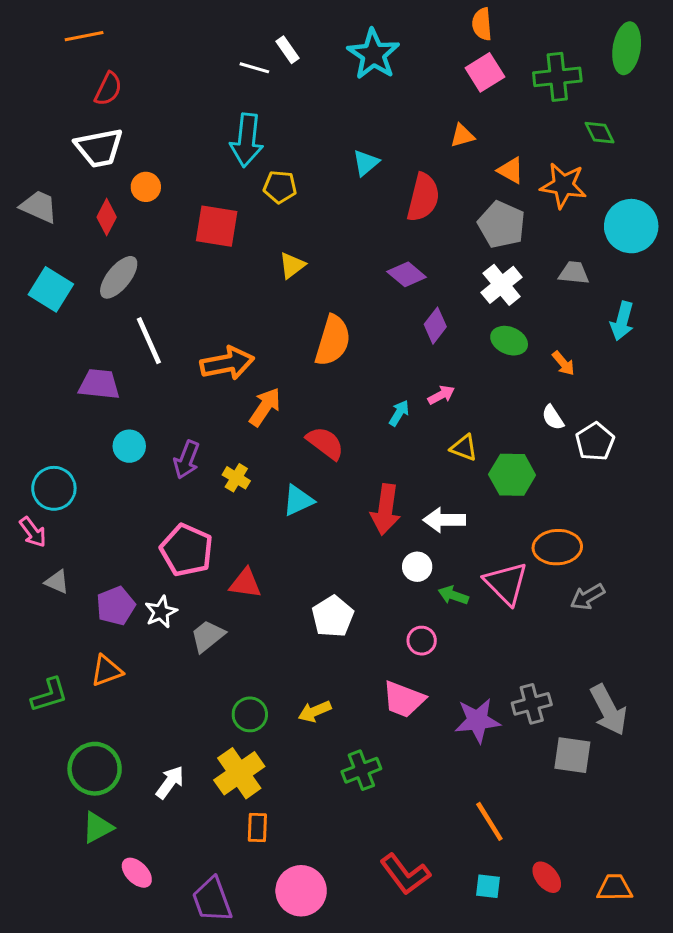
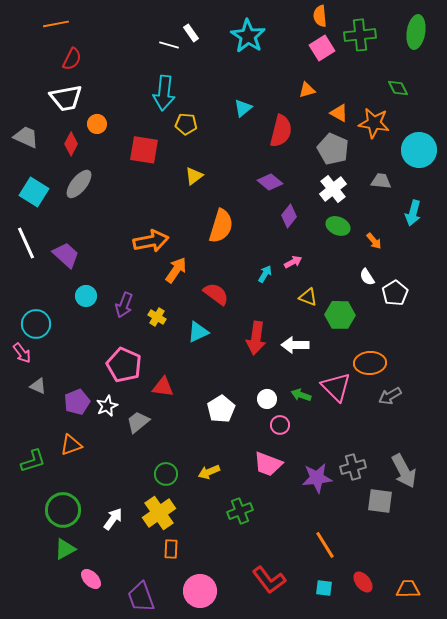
green cross: (557, 77) -> (360, 35), moved
white line: (149, 341) -> (26, 243), moved
purple trapezoid: (99, 384) -> (66, 255), turned 36
white circle: (417, 567) -> (267, 399), moved

